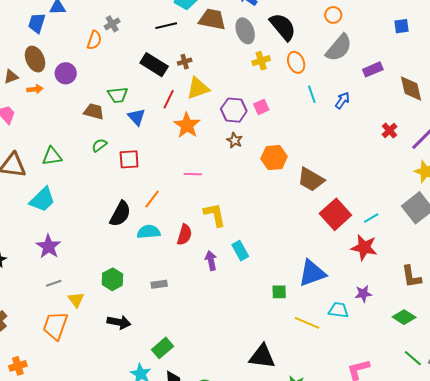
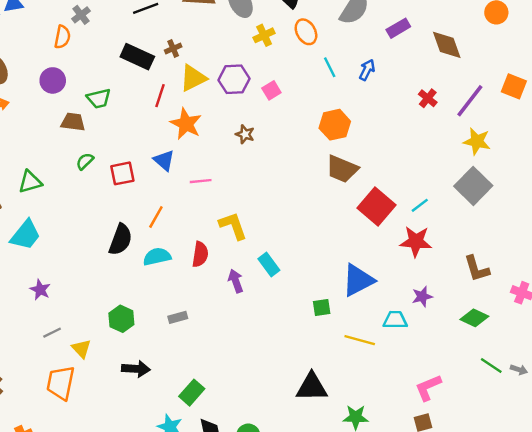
purple circle: (66, 73) -> (53, 80), moved
purple hexagon: (234, 110) -> (234, 79), moved
blue triangle: (137, 117) -> (164, 160), moved
orange hexagon: (274, 158) -> (335, 125), moved
purple star: (49, 246) -> (40, 290), size x0.7

